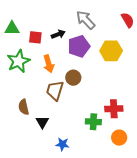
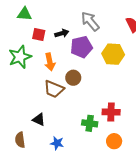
green triangle: (12, 28) -> (24, 14), moved
brown trapezoid: (55, 91) -> (54, 89), turned -90
brown semicircle: (24, 107) -> (20, 140), moved
black triangle: (42, 122) -> (39, 120), turned -40

